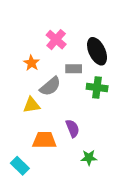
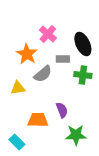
orange star: (32, 63) -> (27, 54), size x1.5
yellow triangle: (32, 105) -> (18, 88), moved
green star: (89, 158) -> (76, 135), size x1.5

